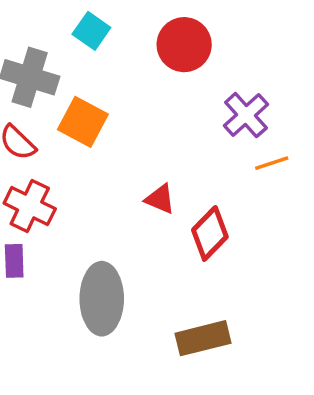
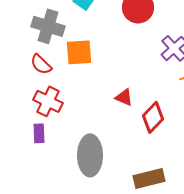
orange square: (83, 122) -> (79, 52), turned -32

